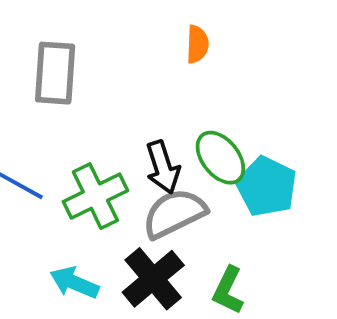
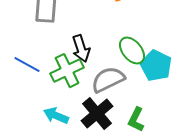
black arrow: (163, 167) -> (81, 49), moved

